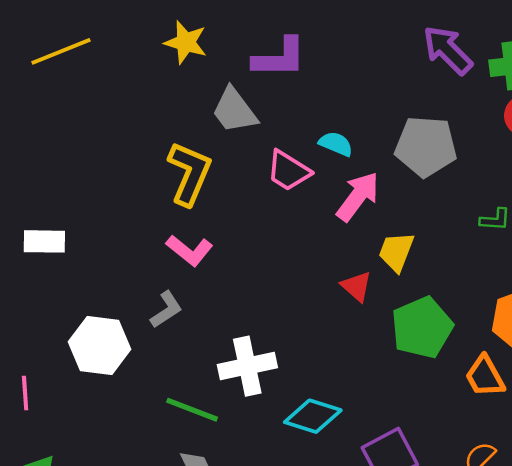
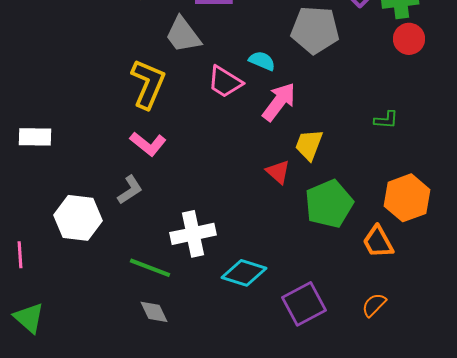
gray pentagon: (426, 146) -> (315, 30), moved

